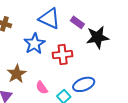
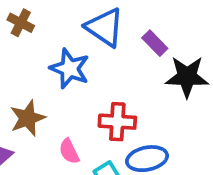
blue star: (34, 44) -> (70, 69), turned -30
red cross: (63, 55) -> (117, 122), moved

